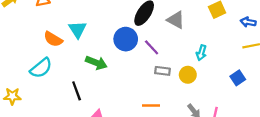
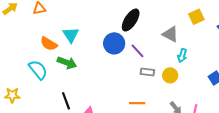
gray triangle: (176, 20) -> (170, 34), moved
green arrow: (96, 63) -> (67, 63), moved
cyan semicircle: (41, 68) -> (38, 70), turned -90
black line: (77, 91) -> (66, 101), moved

